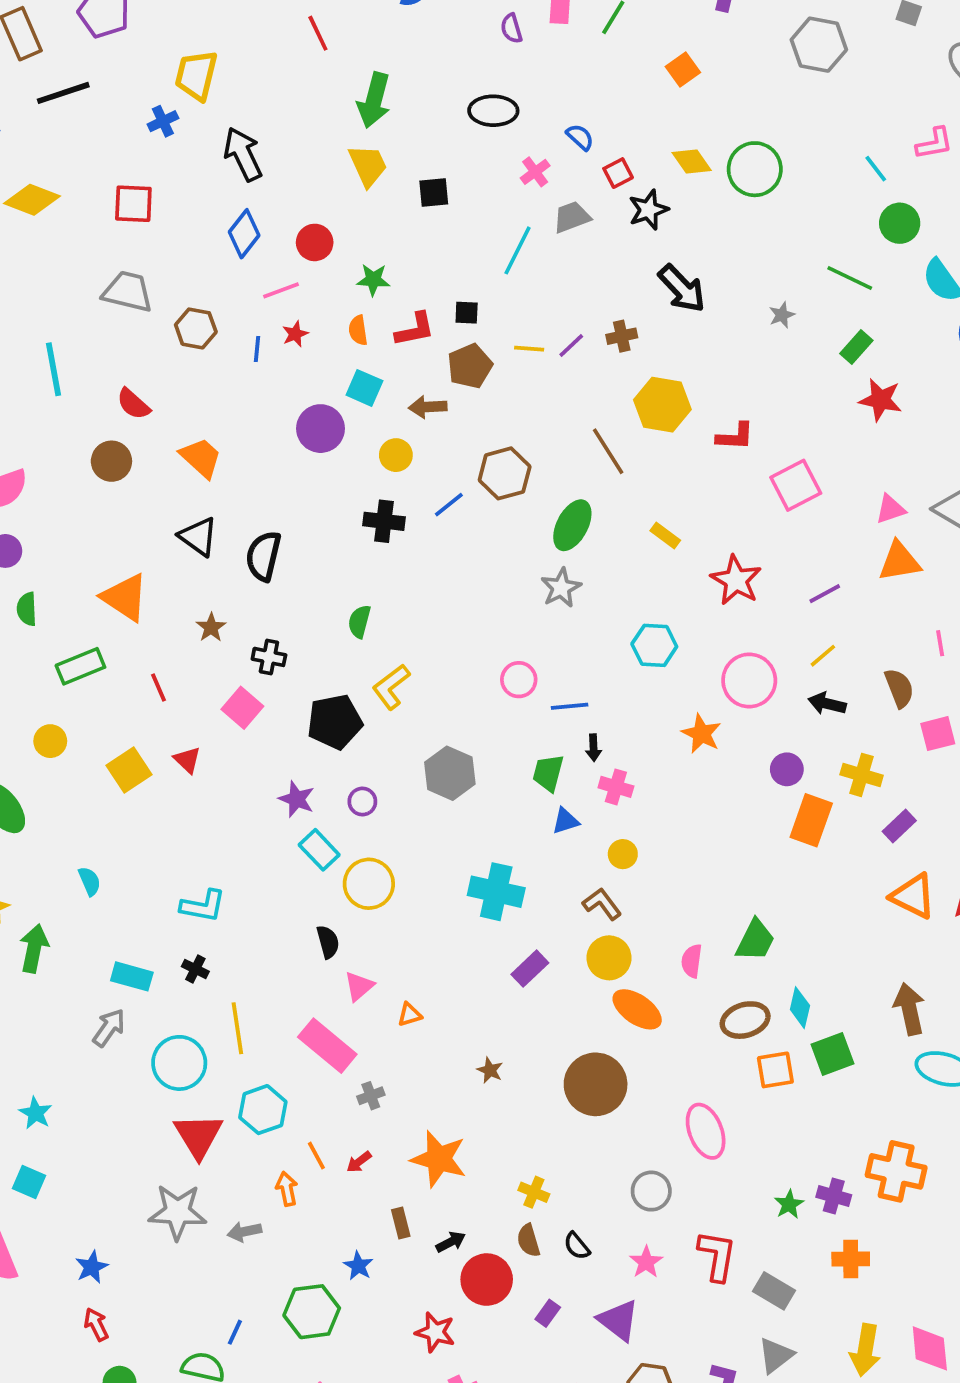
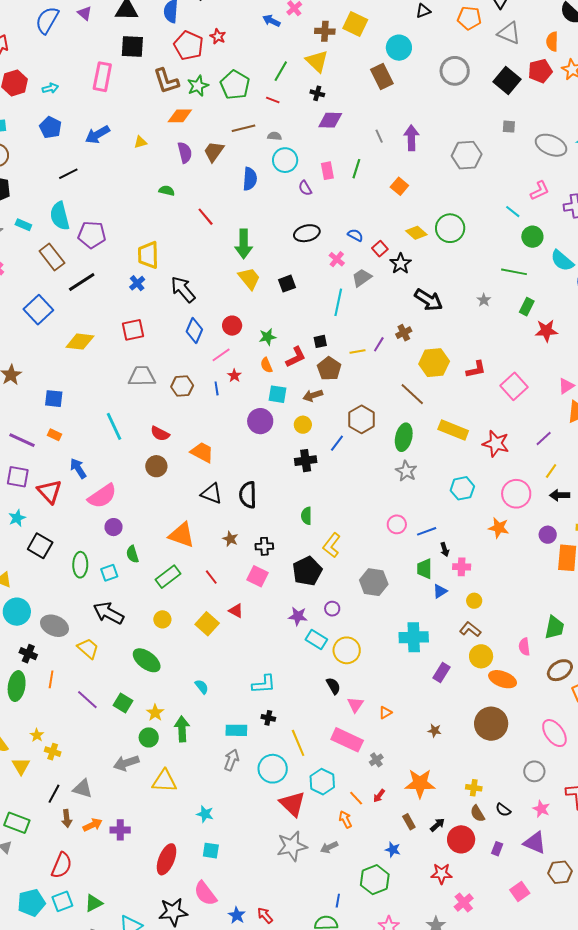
yellow rectangle: (665, 535) -> (453, 430), size x1.8
blue star: (92, 1267) -> (237, 915), moved

